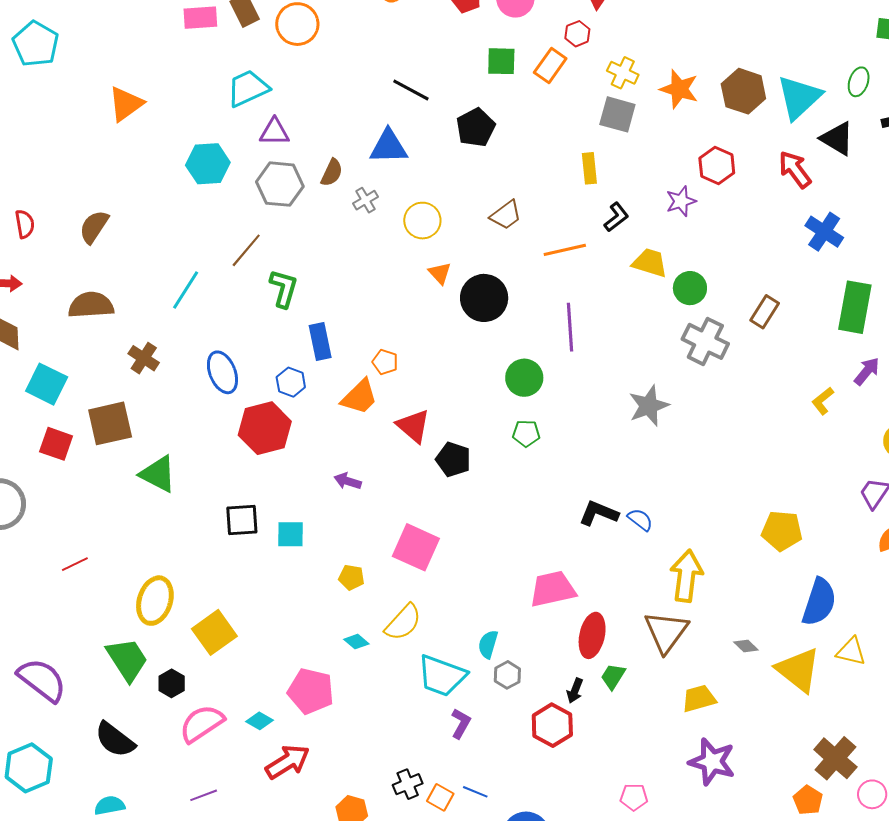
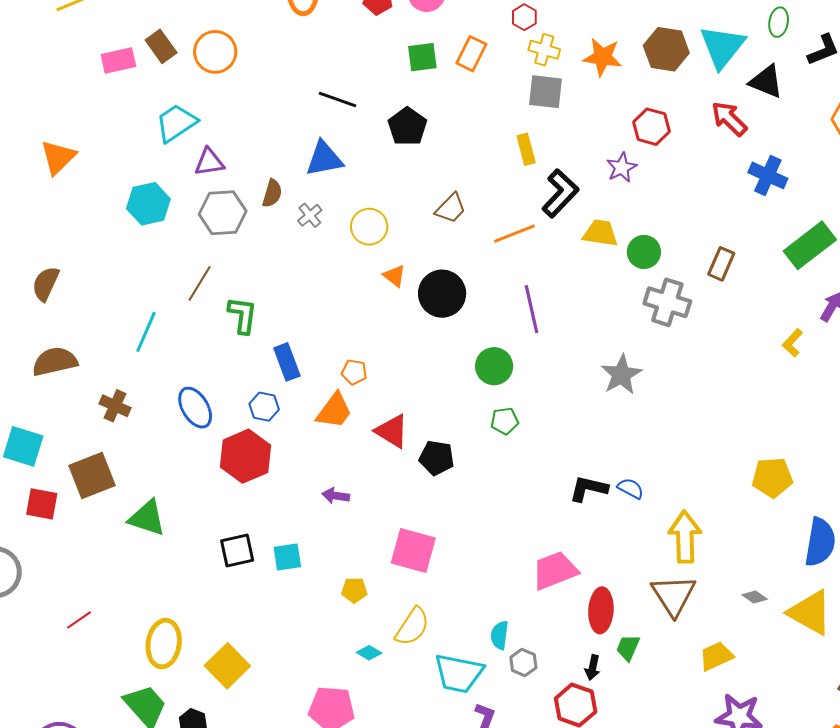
red hexagon: (577, 34) -> (524, 17), moved
black L-shape: (616, 217) -> (560, 193), size x1.6
green rectangle: (855, 307) -> (810, 245), turned 51

